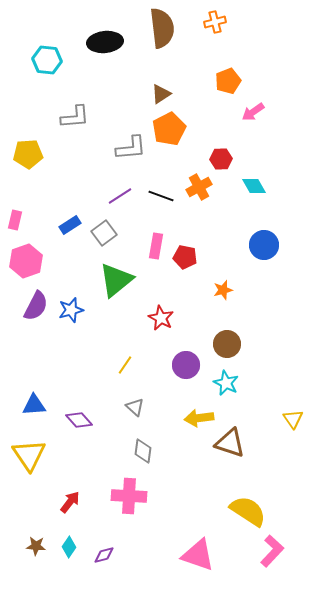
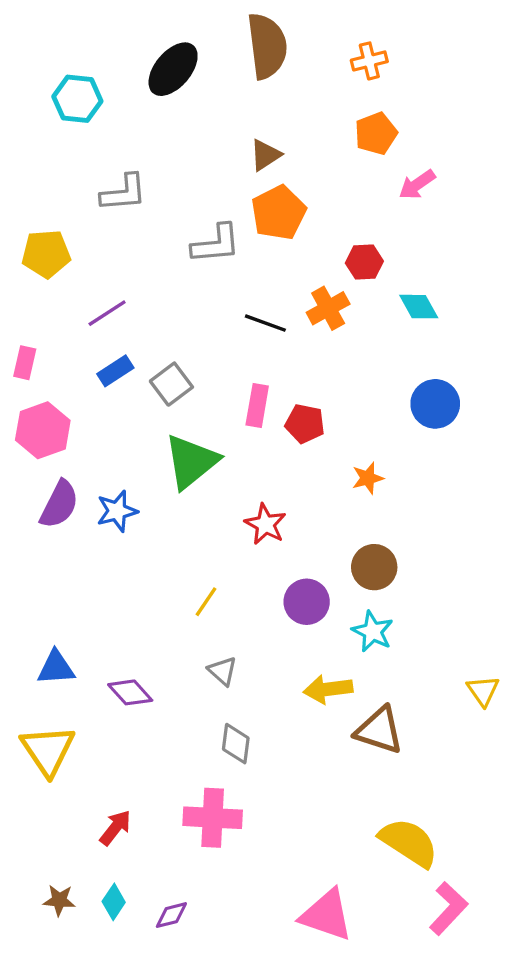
orange cross: (215, 22) -> (369, 61), moved
black ellipse: (105, 42) -> (173, 69), turned -44
purple line: (120, 196) -> (107, 313), moved

